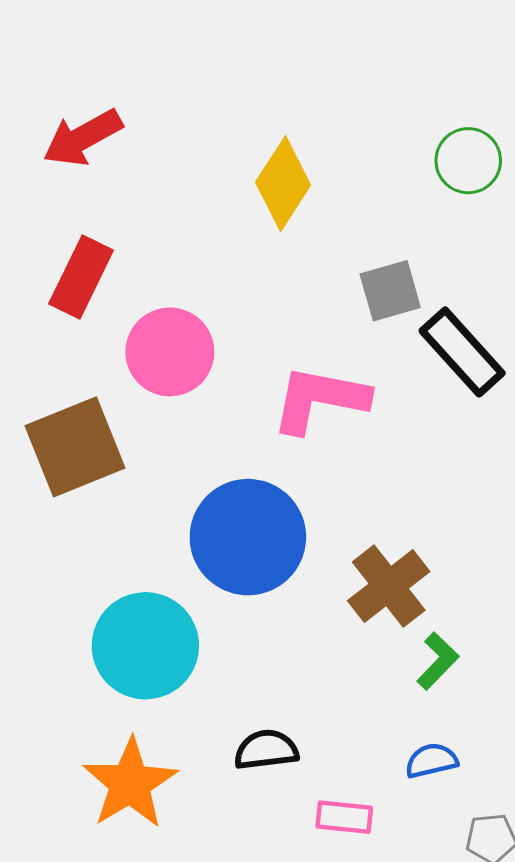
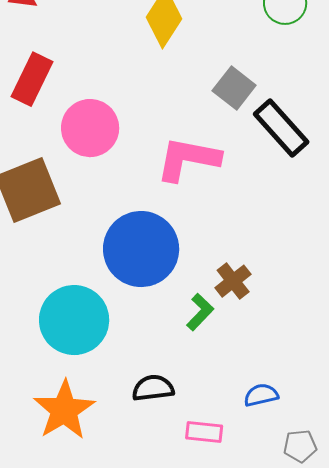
gray square: (390, 291) -> (234, 88), turned -36
brown cross: (389, 586) -> (233, 281), size x0.7
green L-shape: (438, 661) -> (200, 312), moved

